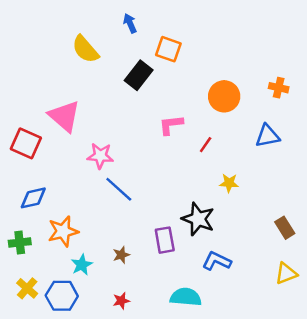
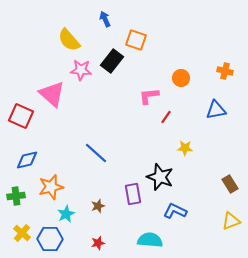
orange circle: (224, 96) -> (181, 78), size x0.7
pink L-shape: (171, 125) -> (149, 96), moved
pink star: (100, 156) -> (81, 70), moved

